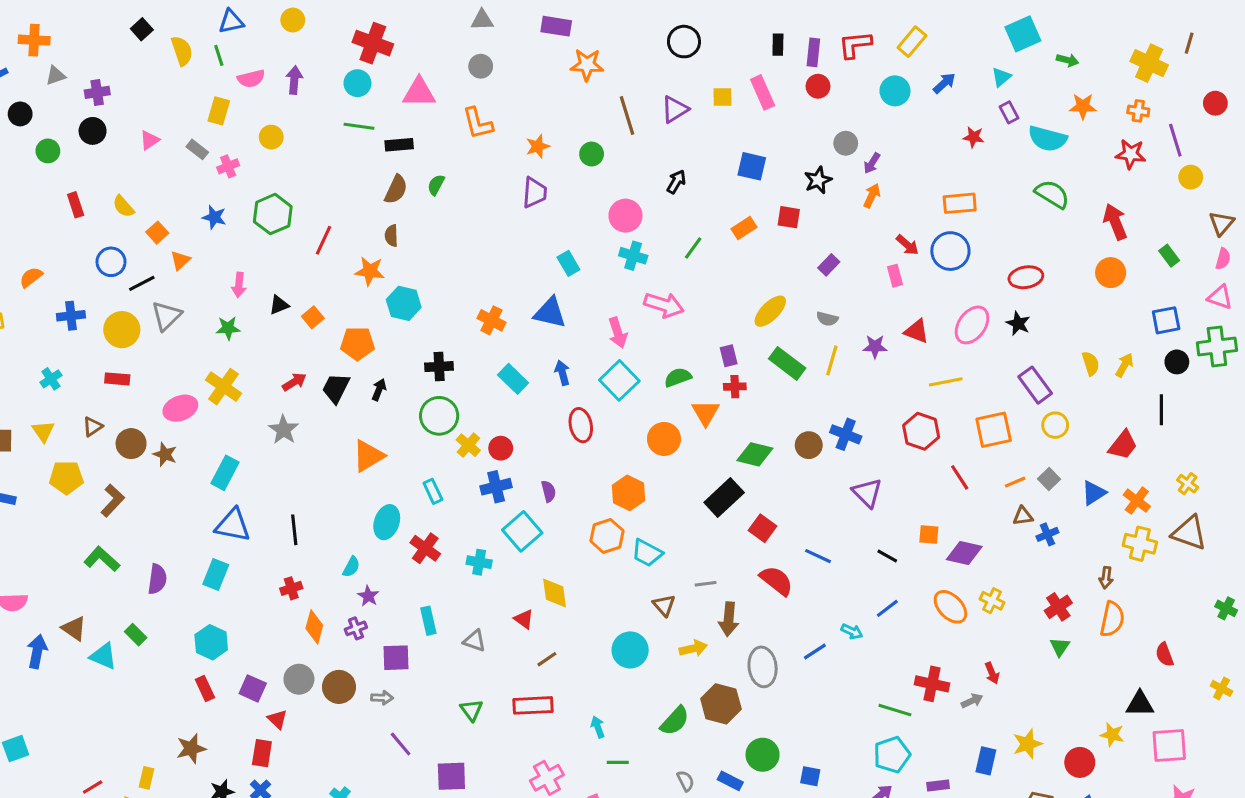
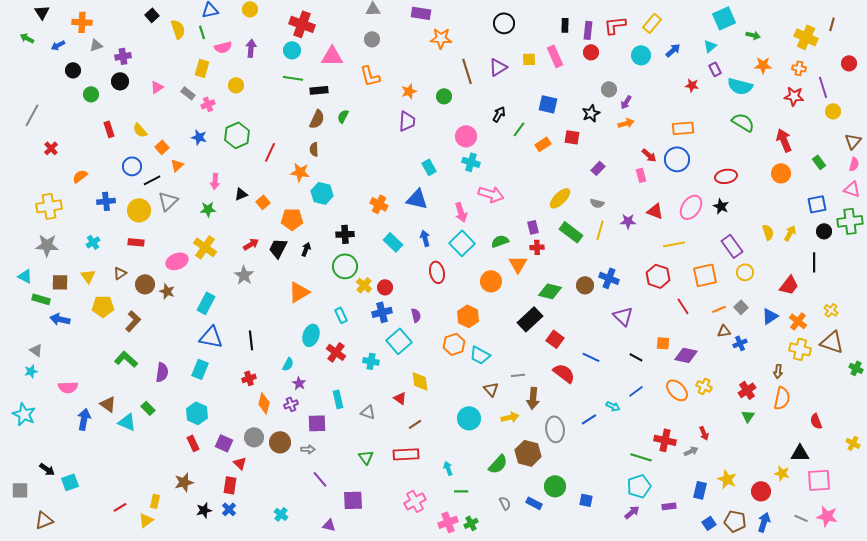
orange arrow: (872, 196) -> (626, 123), turned 49
green line: (693, 248) -> (519, 129), moved
green cross: (1226, 608) -> (856, 368), moved
yellow star: (1027, 744) -> (727, 479), turned -30

